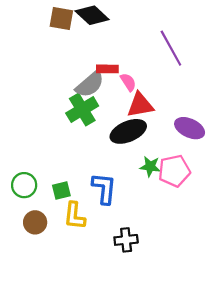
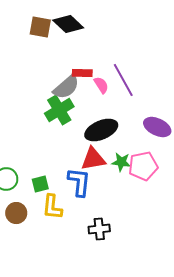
purple line: (171, 48) -> (123, 80), moved
red triangle: (140, 105) -> (93, 159), moved

